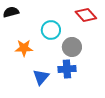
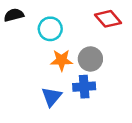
cyan circle: (51, 30) -> (50, 29), moved
orange star: (24, 48) -> (62, 60), moved

